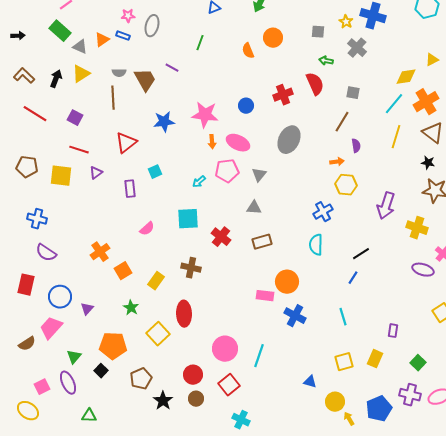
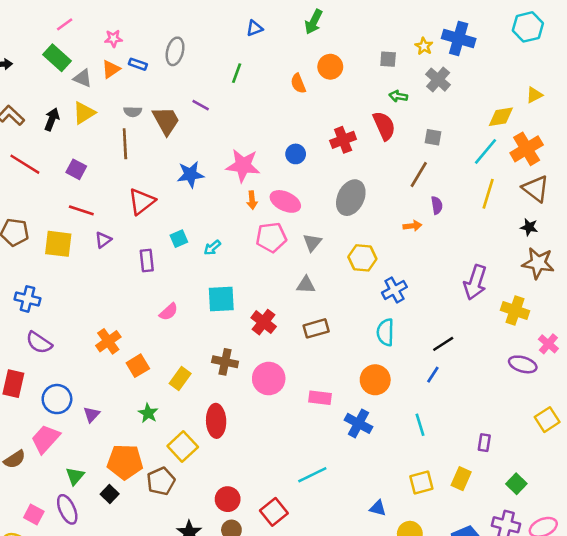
pink star: (128, 16) -> (113, 38), moved
cyan arrow: (199, 182) -> (212, 248), moved
yellow hexagon: (346, 185) -> (362, 258), moved
orange circle: (287, 282) -> (375, 380), moved
pink circle: (225, 349) -> (269, 379), moved
cyan line: (259, 356) -> (312, 475), turned 45
brown pentagon: (141, 379) -> (161, 481), moved
pink square: (42, 387) -> (34, 515), turned -35

